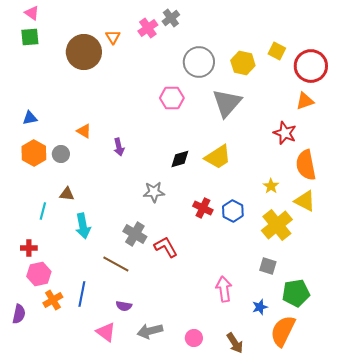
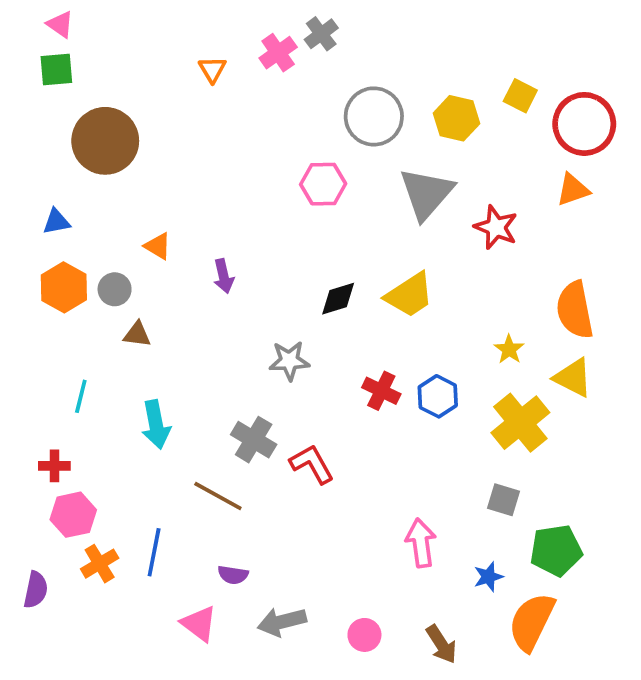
brown circle: (84, 52) -> (105, 141), moved
red star: (285, 133) -> (496, 227), moved
brown triangle: (67, 194) -> (137, 334), moved

